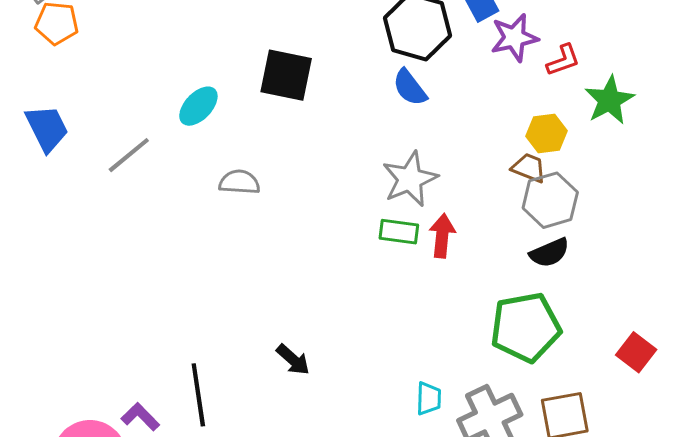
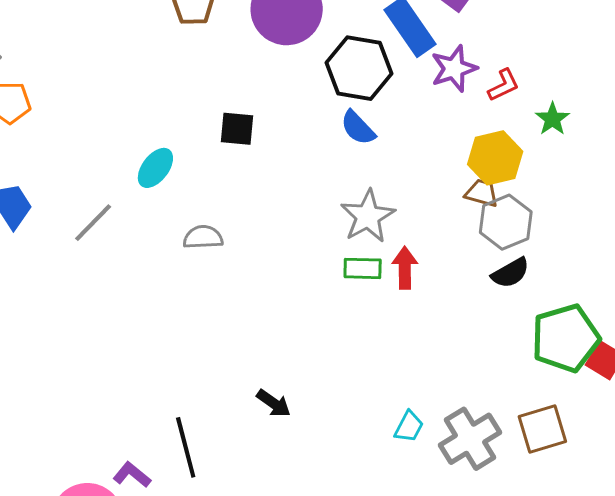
black square: (286, 75) -> (237, 129), size x0.7
green star: (609, 100) -> (552, 119), size x0.7
yellow hexagon: (547, 134) -> (495, 158), size x1.4
green pentagon: (526, 327) -> (566, 338), moved
cyan trapezoid: (429, 398) -> (409, 427), turned 32

